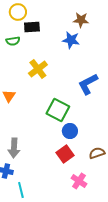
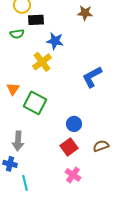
blue star: (71, 40) -> (55, 41), moved
green square: (58, 110) -> (35, 103), moved
pink cross: (79, 181) -> (73, 175), moved

